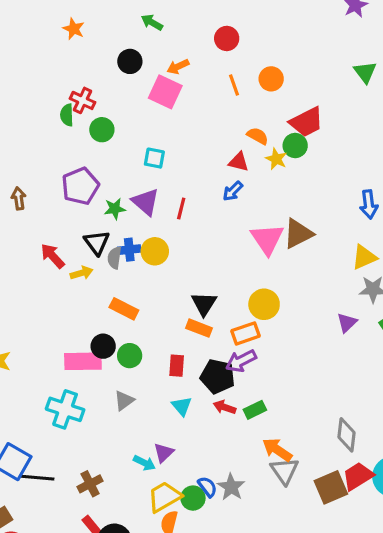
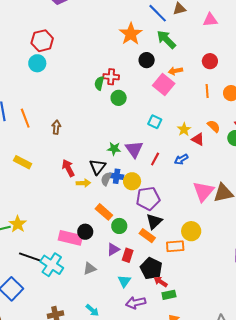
green arrow: (152, 22) -> (166, 39), size x1.5
orange star: (74, 29) -> (131, 34), moved, size x1.6
red cross: (82, 100) -> (111, 77), turned -35
cyan square: (154, 158) -> (155, 122), moved
yellow star: (276, 159) -> (184, 129), moved
purple pentagon: (80, 186) -> (148, 198), moved
blue arrow: (233, 191) -> (181, 159), moved
green circle: (130, 356) -> (119, 226), moved
purple arrow: (241, 361) -> (136, 303), moved
red arrow: (225, 407) -> (161, 282), moved
purple triangle: (164, 453) -> (113, 249), moved
black line: (37, 478) -> (30, 257), moved

